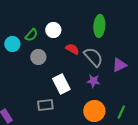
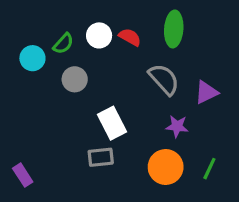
red semicircle: (72, 49) -> (130, 37), moved
purple star: (93, 81) -> (177, 126), moved
gray rectangle: (45, 105) -> (101, 157), moved

